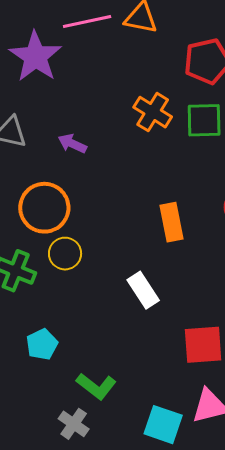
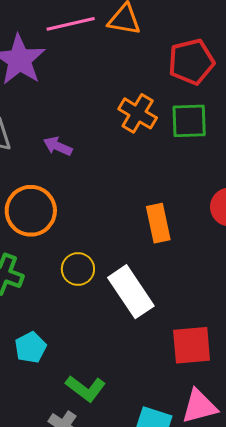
yellow circle: (65, 254) -> (78, 269), moved
white rectangle: (143, 290) -> (131, 292), size x1.4

